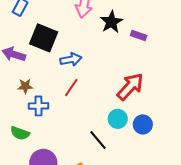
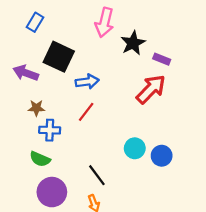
red arrow: (130, 87) -> (151, 89), moved
green semicircle: (20, 133) -> (40, 159), moved
black line: (98, 140) -> (97, 175), moved

